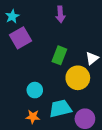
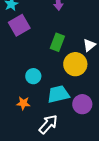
orange star: (33, 117) -> (23, 103), moved

